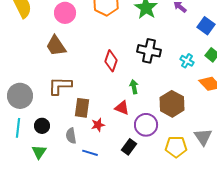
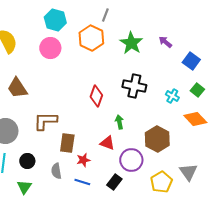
brown trapezoid: (56, 46) -> (17, 88), moved
yellow pentagon: (176, 147) -> (161, 182), turned -30
blue line: (90, 153) -> (82, 182), moved

